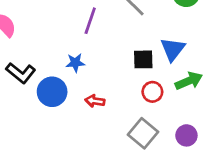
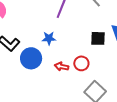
red circle: (152, 92) -> (81, 63), moved

